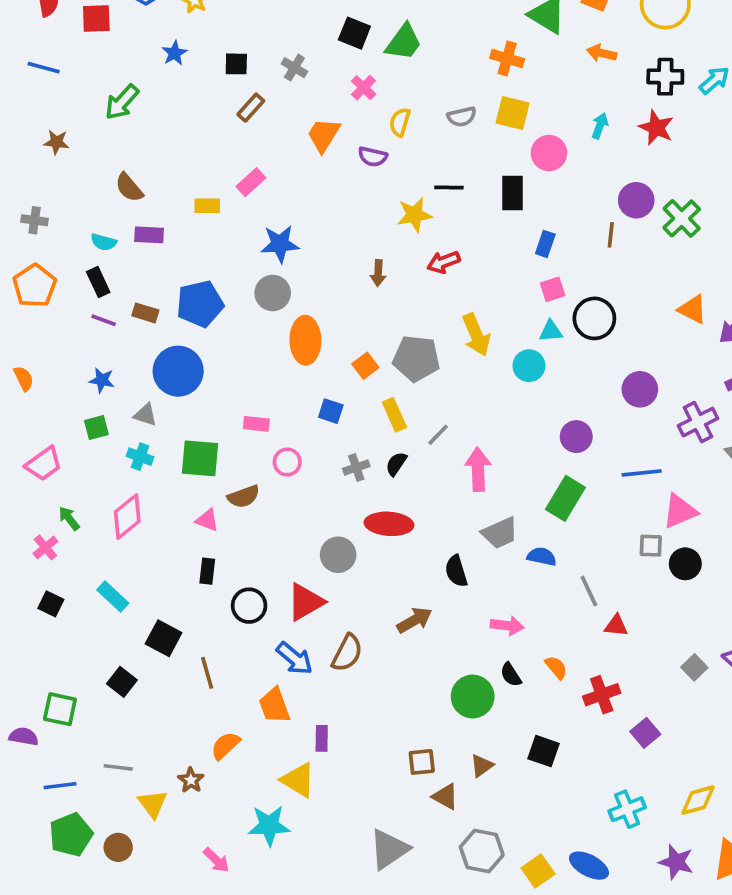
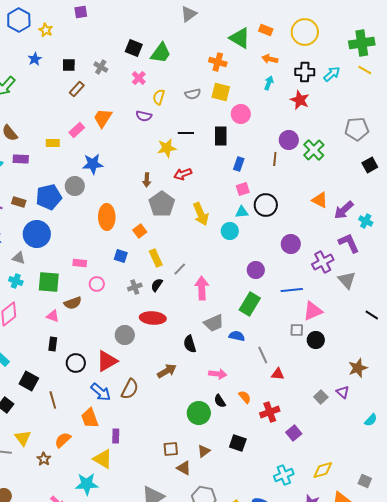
cyan arrow: (600, 126) -> (269, 83), moved
orange trapezoid: (324, 135) -> (103, 118), moved
gray circle: (273, 293) -> (75, 186), moved
gray pentagon: (416, 358) -> (162, 204), moved, turned 30
yellow triangle: (153, 804) -> (23, 438), moved

